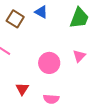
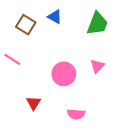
pink semicircle: (51, 99) -> (76, 114), moved

